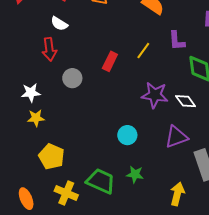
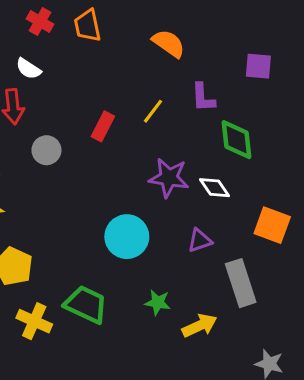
cyan circle: (127, 135) -> (127, 237), size x1.5
purple triangle: (176, 137) -> (200, 241), size x0.7
green star: (135, 174) -> (158, 302), moved
yellow arrow: (177, 194) -> (200, 326), turned 50

